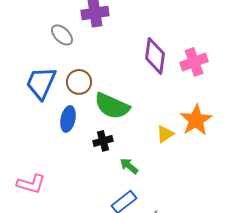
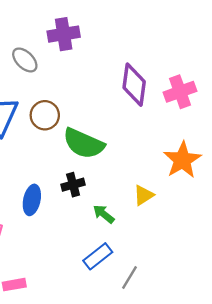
blue ellipse: (68, 119) -> (32, 200), moved
yellow triangle: (165, 134) -> (144, 195), moved

